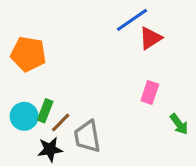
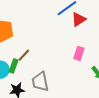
brown line: (61, 123) -> (24, 55), moved

